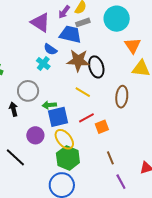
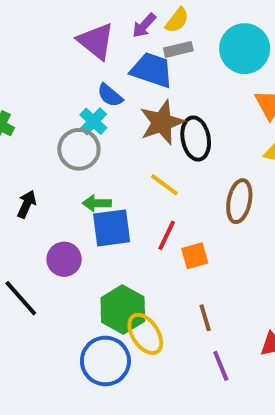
brown star: (78, 60) -> (162, 122), turned -30
gray circle: (28, 91) -> (79, 149), moved
black arrow: (13, 109) -> (27, 204), turned 32
red line: (86, 118) -> (167, 235), turned -42
yellow ellipse: (64, 139) -> (145, 334), moved

